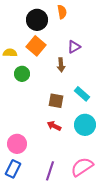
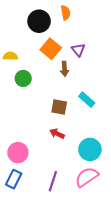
orange square: (36, 46) -> (51, 49), moved
purple triangle: (74, 47) -> (78, 50), turned -40
cyan circle: (85, 125) -> (90, 149), moved

